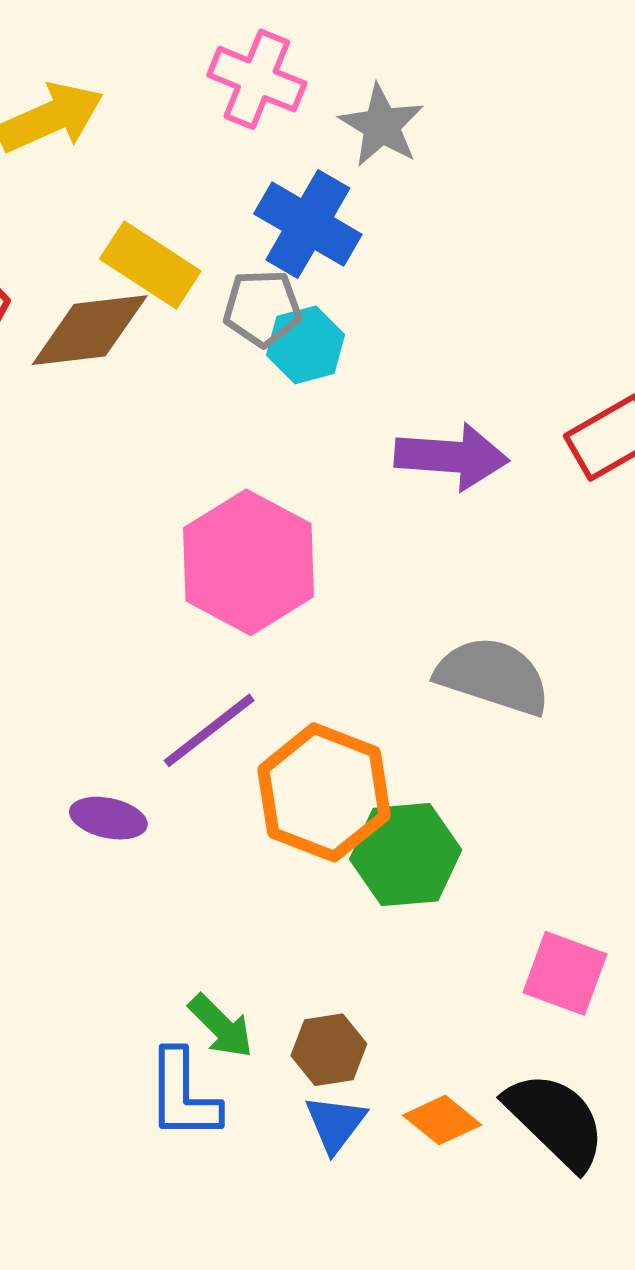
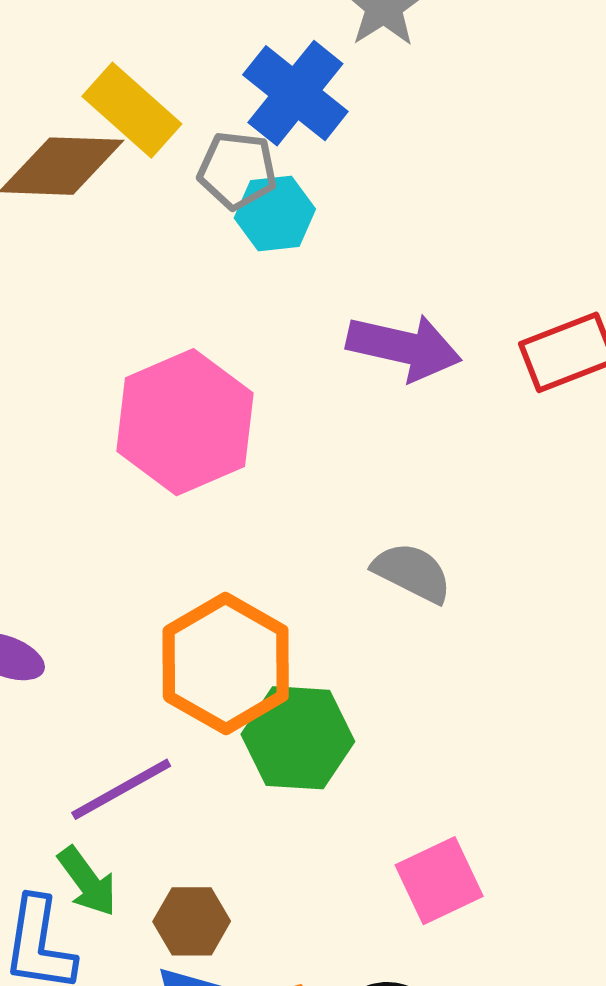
gray semicircle: (493, 676) -> (412, 573), size x0.7
purple line: (209, 730) -> (121, 789), moved
pink square: (565, 973) -> (439, 881), turned 36

